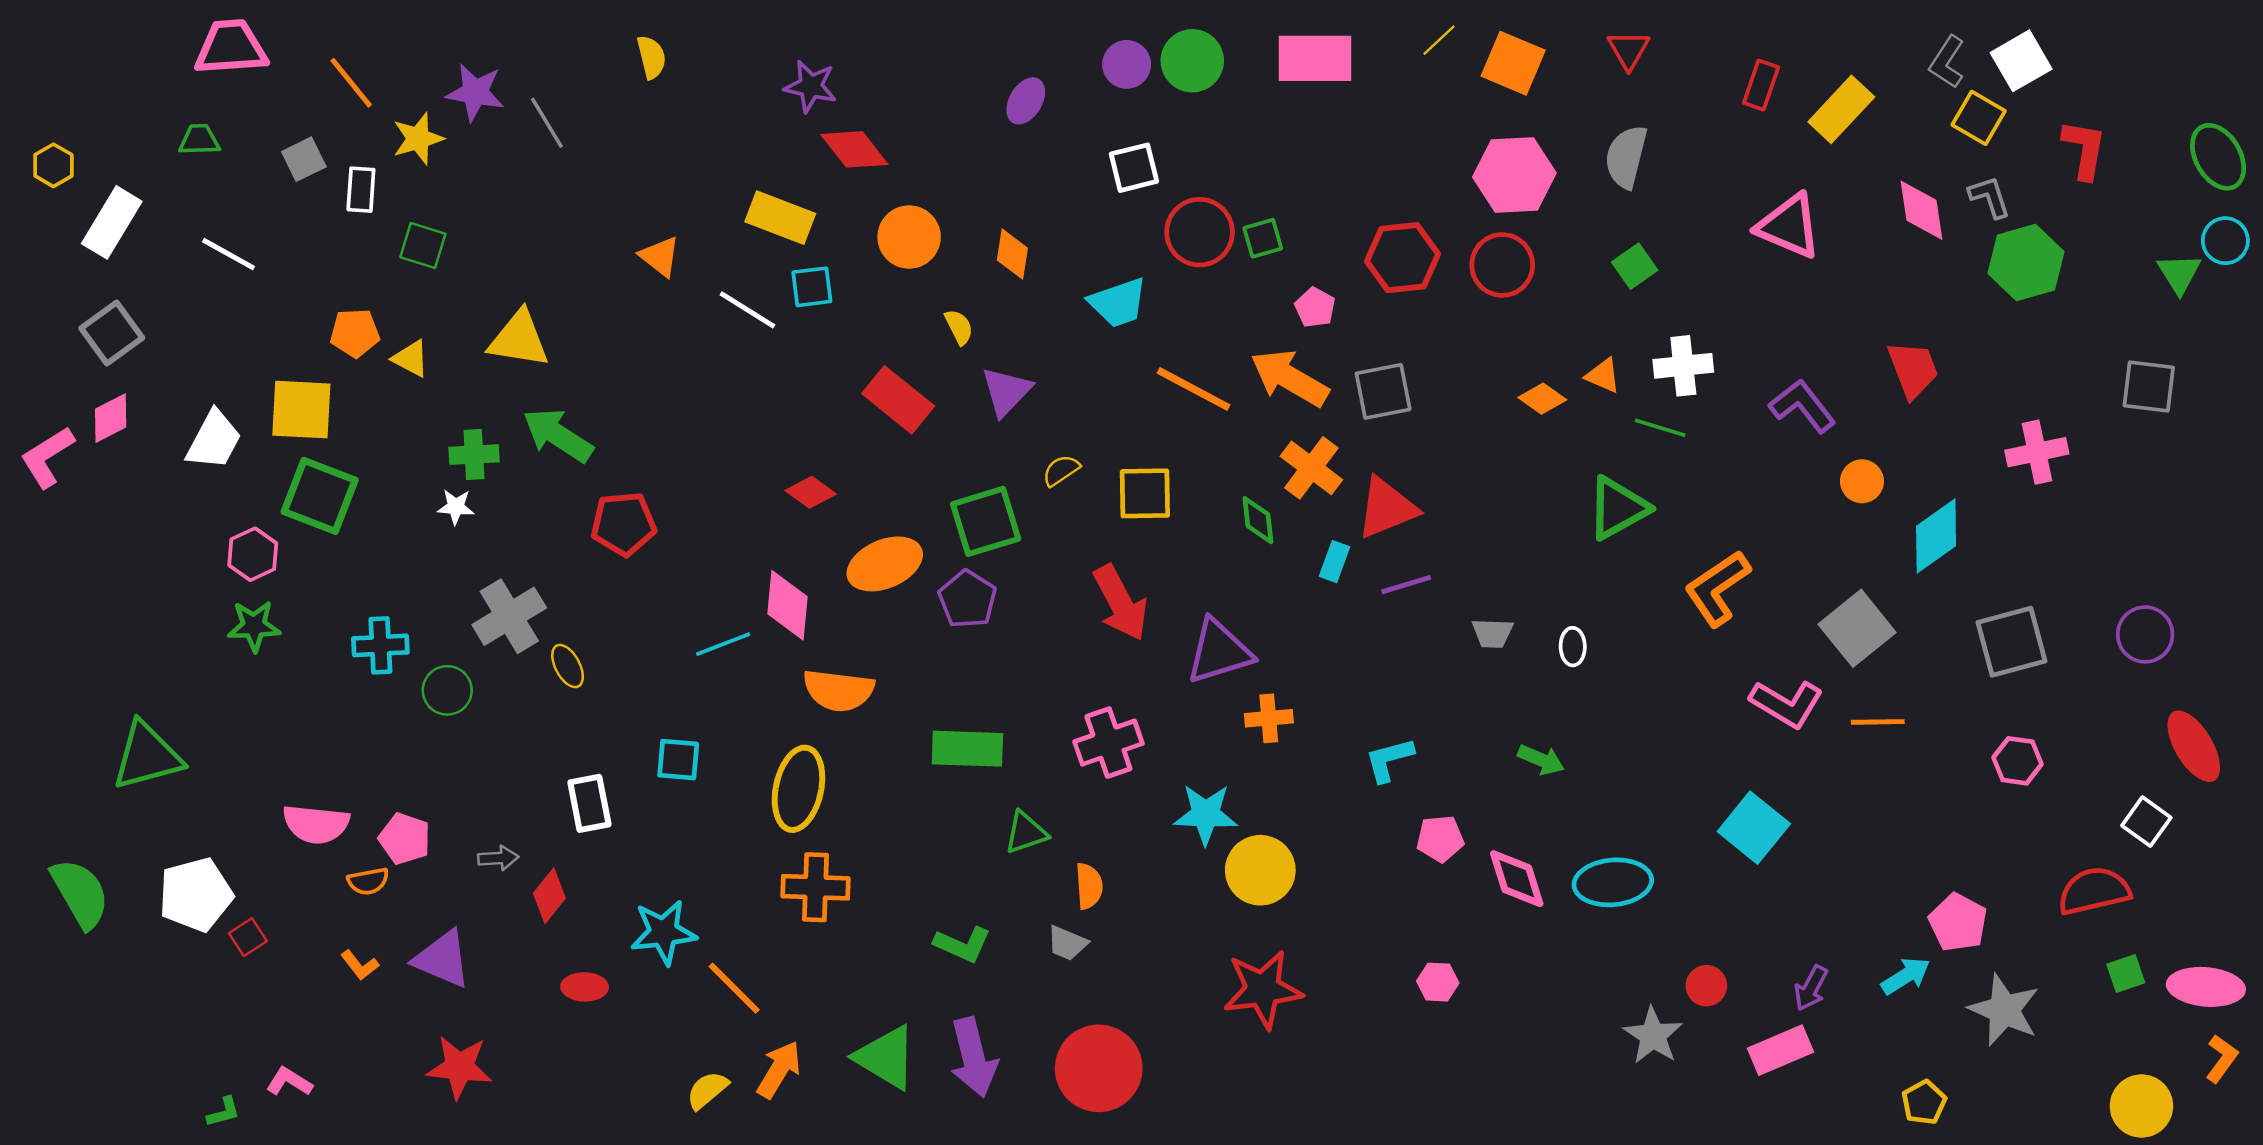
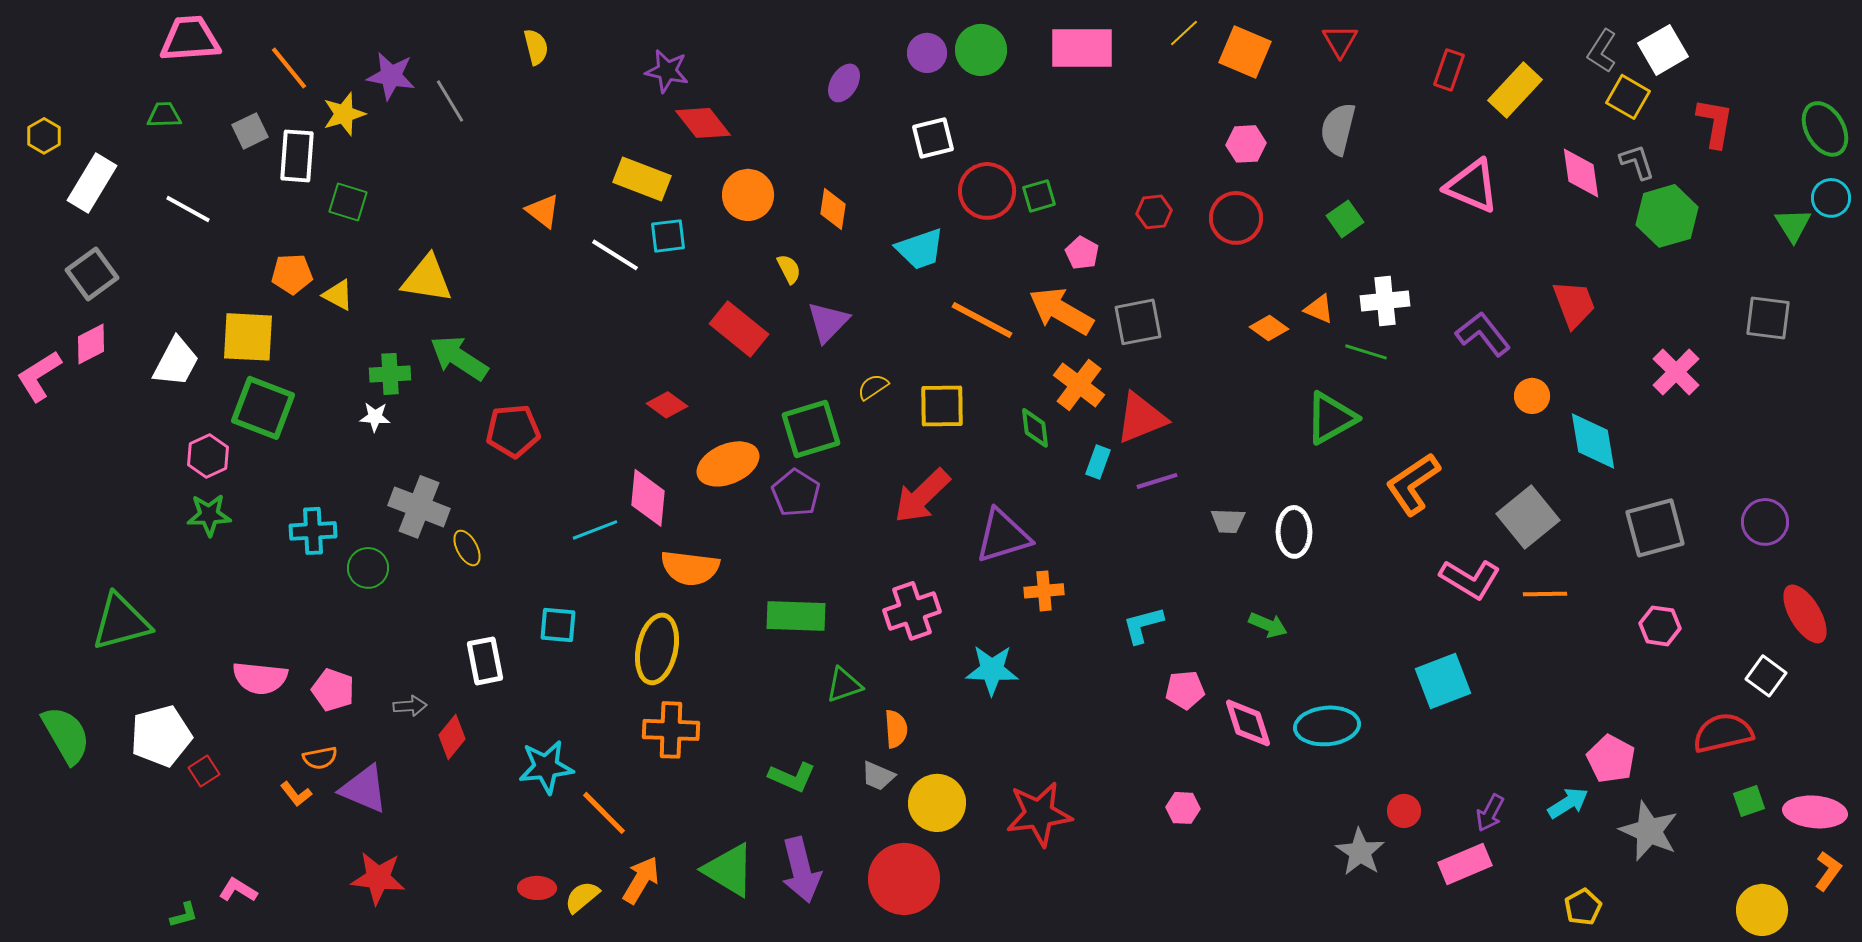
pink hexagon: (1514, 175) -> (1246, 144), size x0.6
white rectangle: (361, 190) -> (297, 156), size x1.4
red hexagon: (1403, 258) -> (1154, 212), size x0.6
pink cross: (2037, 452) -> (1676, 372), turned -33
cyan diamond: (1936, 536) -> (1593, 441), turned -64
red arrow: (1121, 603) -> (922, 496), turned 74
gray cross: (509, 616) -> (419, 507), turned -38
white ellipse: (1573, 647) -> (1294, 532), size x1.6
cyan square: (1754, 828) -> (1443, 681), turned 30
yellow circle: (1260, 870) -> (937, 803), moved
orange semicircle: (368, 881) -> (320, 758), moved
red ellipse: (585, 987) -> (537, 888), moved

